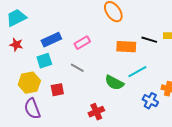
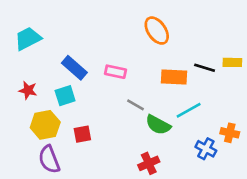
blue rectangle: (51, 40) -> (74, 68), turned 66
pink rectangle: (82, 43) -> (116, 72), turned 42
red star: (16, 45) -> (28, 90), moved
gray line: (77, 68) -> (135, 105), moved
red cross: (96, 112) -> (149, 163), moved

